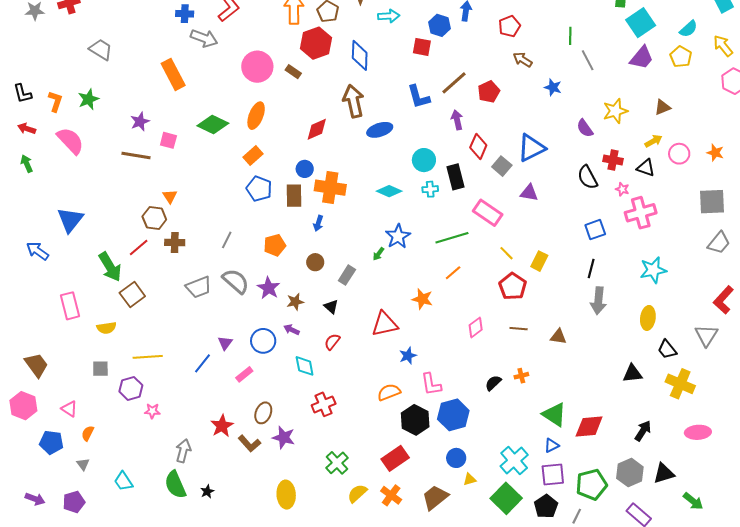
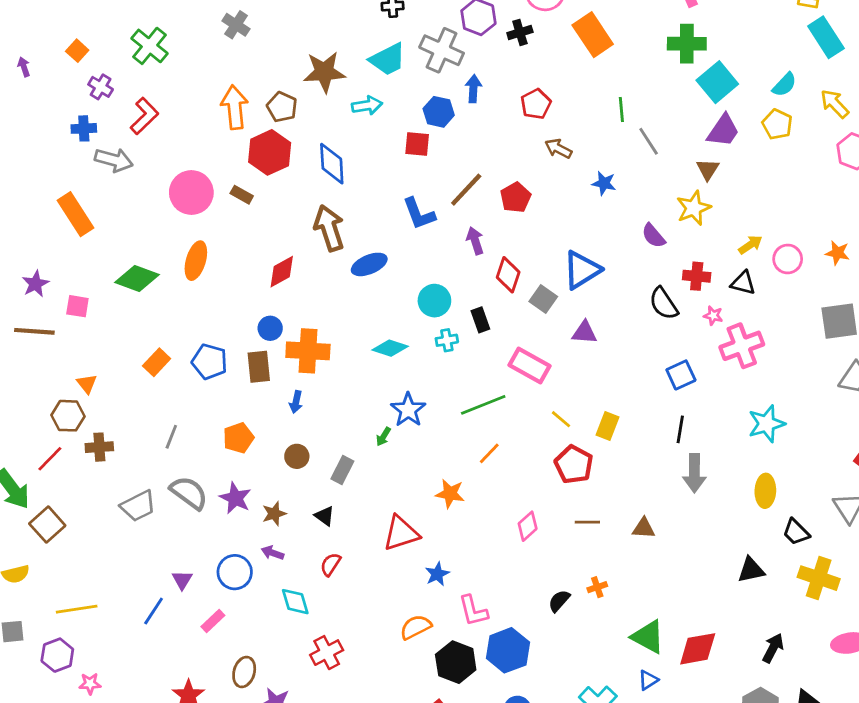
brown triangle: (662, 107) -> (708, 169), moved, turned -30
orange rectangle: (253, 156) -> (157, 362), moved
black rectangle: (456, 177) -> (480, 320), size x0.7

